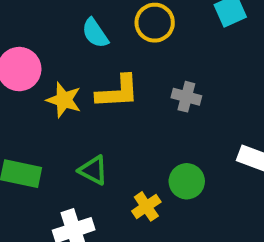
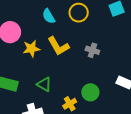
yellow L-shape: (118, 92) -> (58, 46), turned 60
yellow star: (64, 100) -> (31, 49), turned -30

